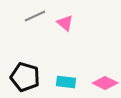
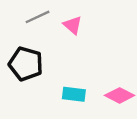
black pentagon: (25, 77) -> (26, 64), moved

